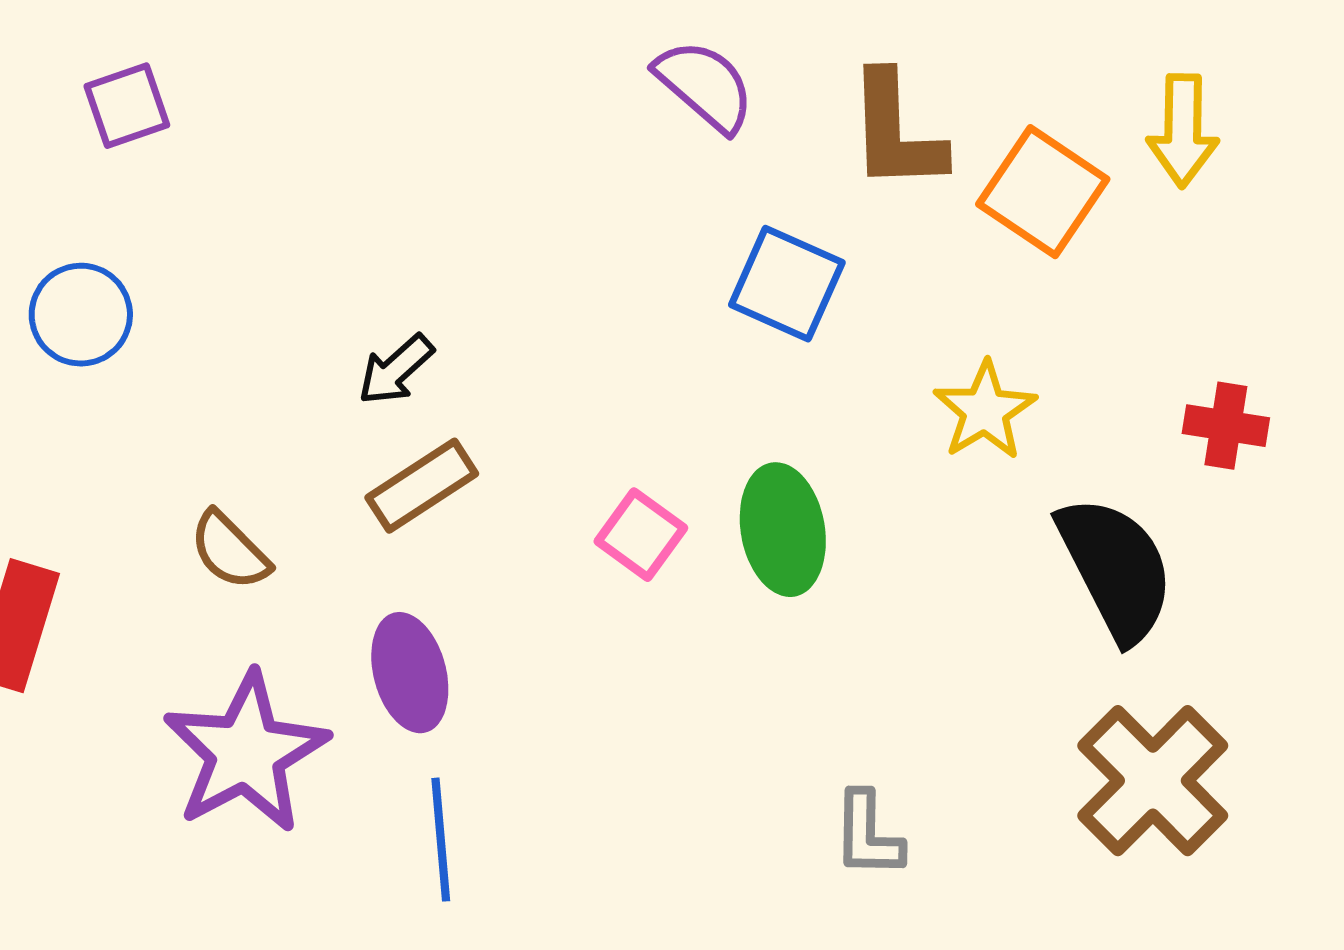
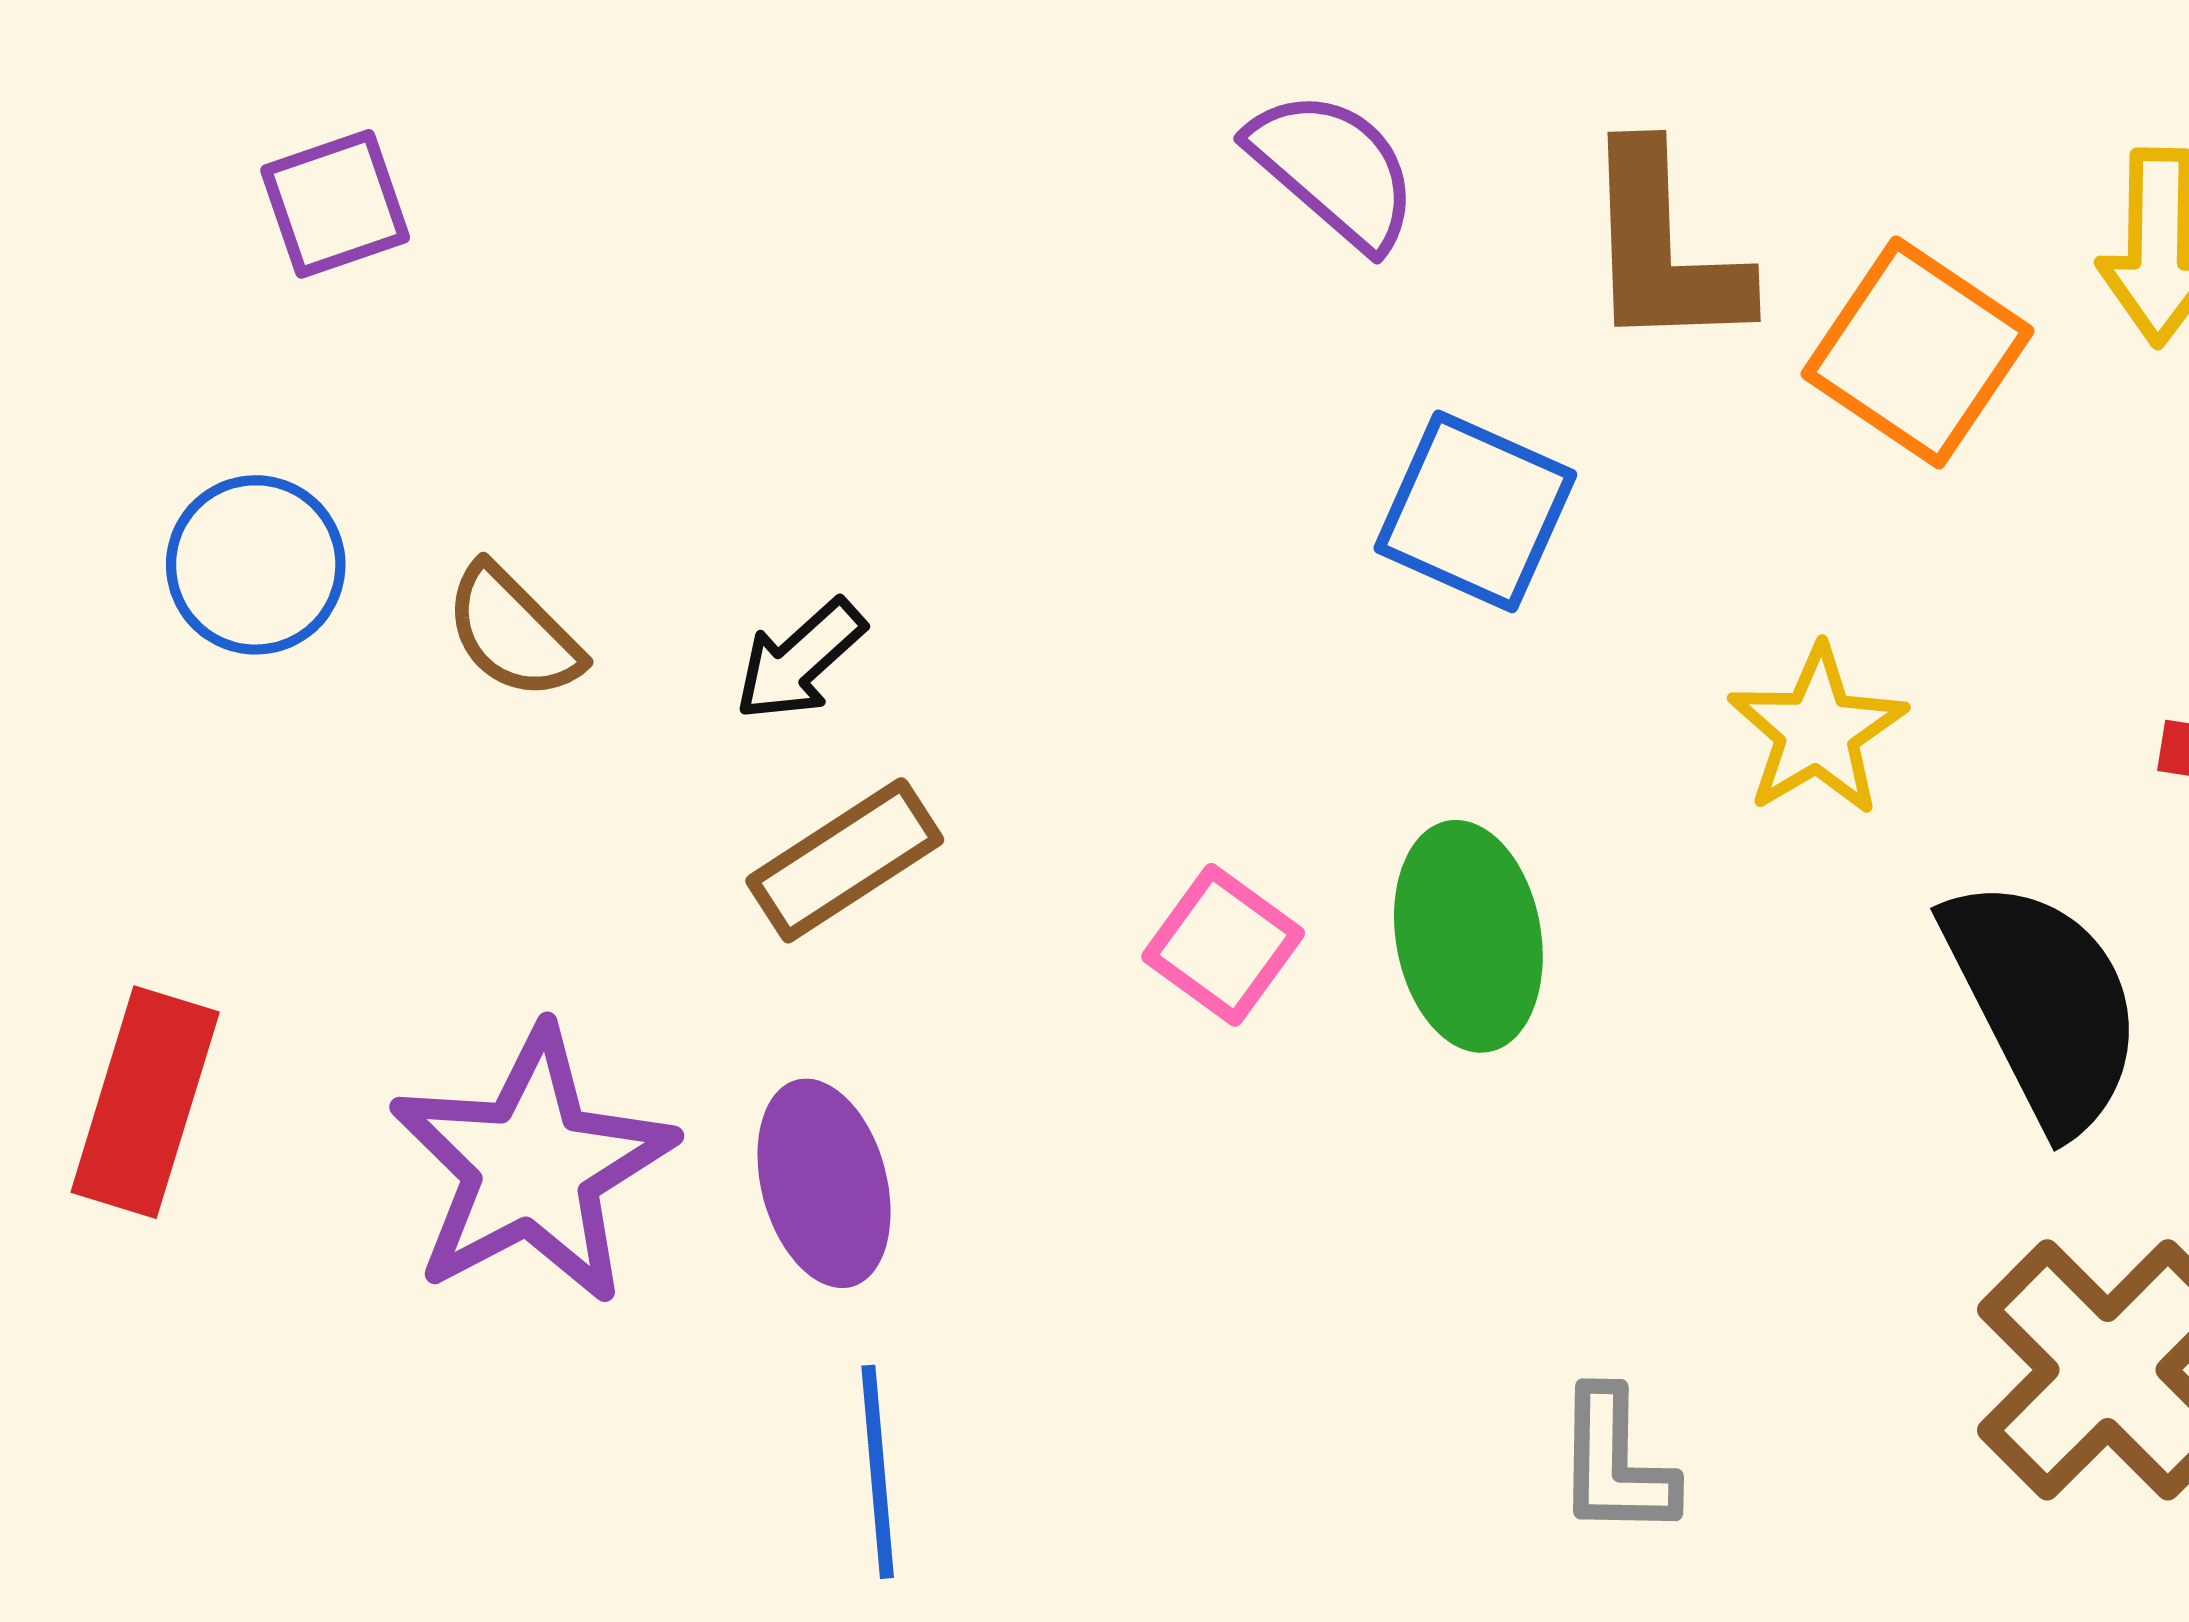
brown semicircle: (230, 551) -> (513, 632), moved
purple star: (246, 753) -> (532, 1166), moved

